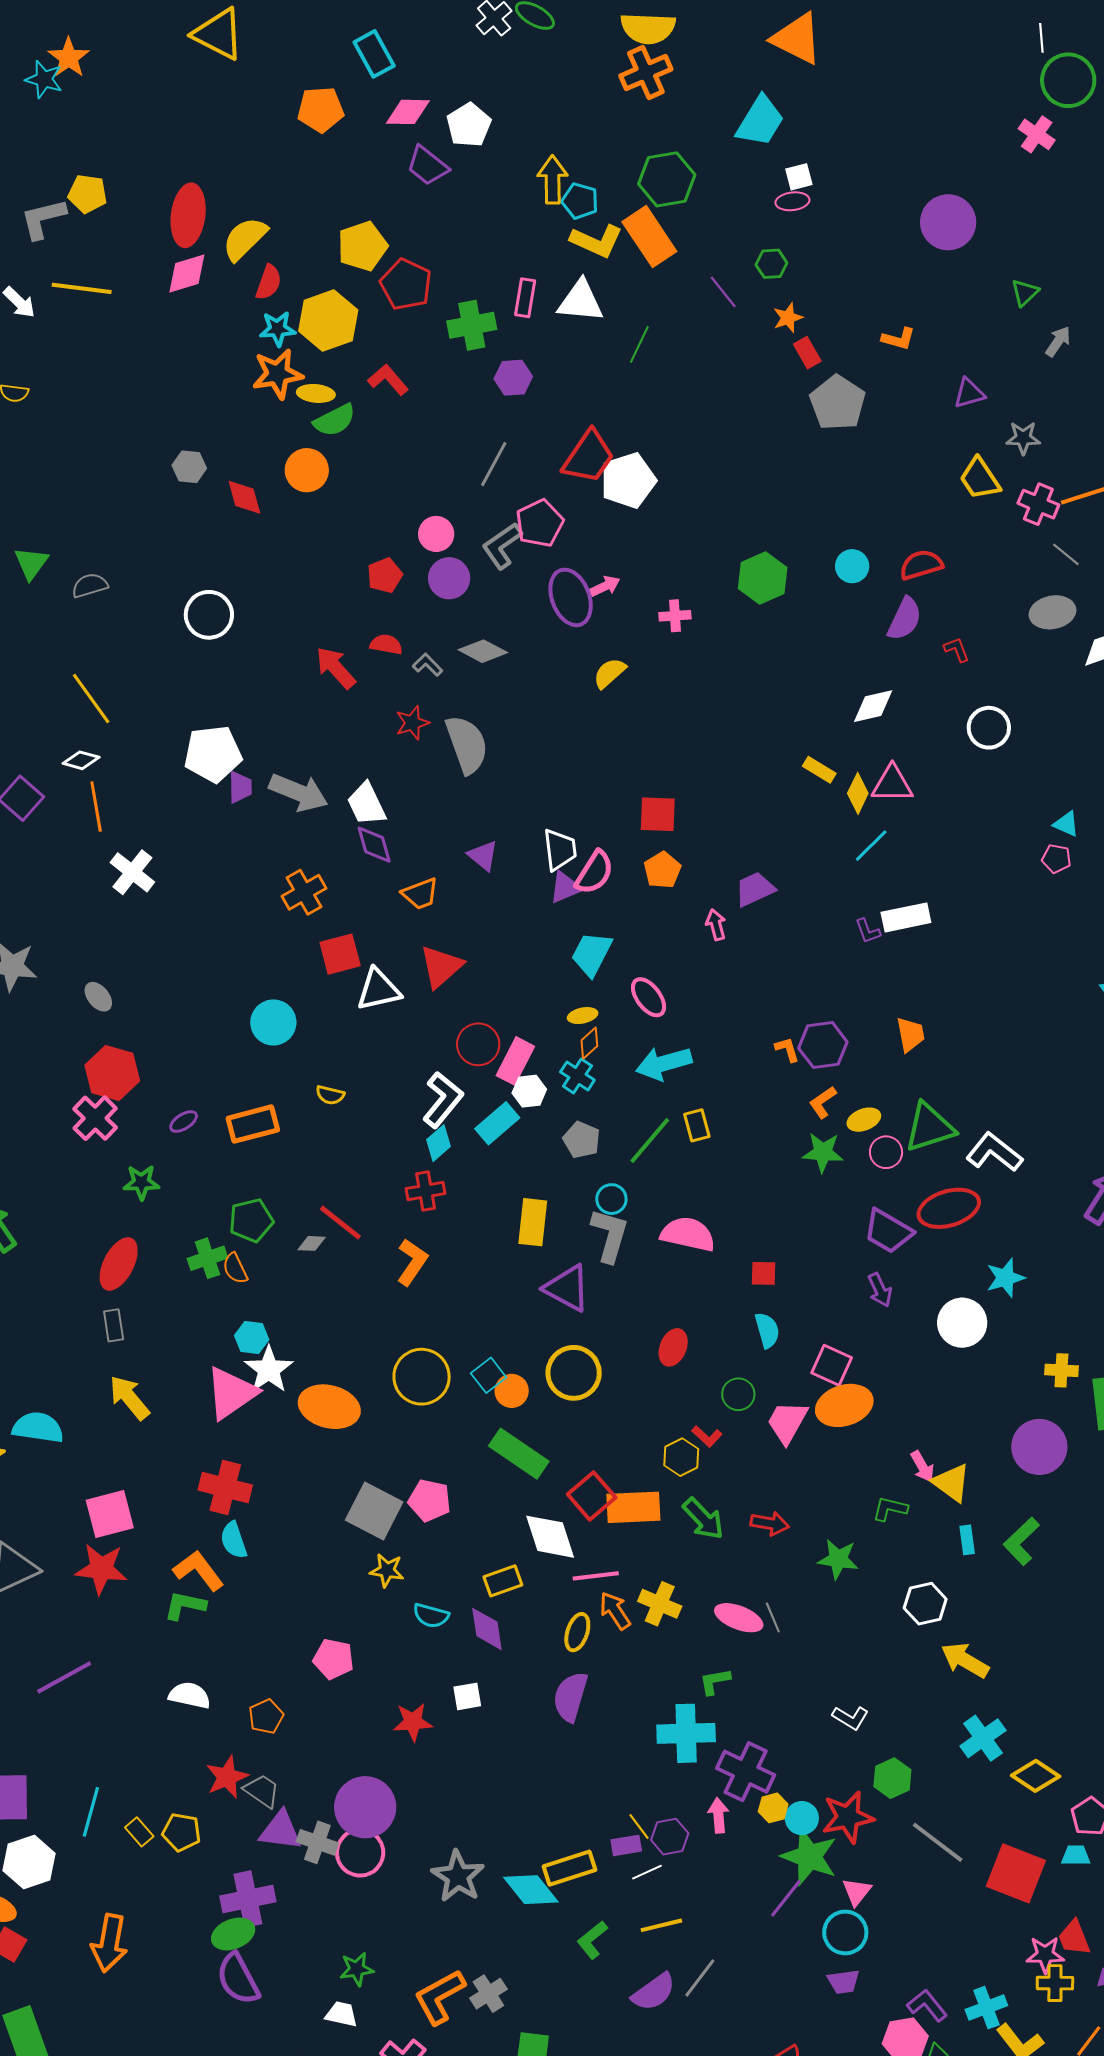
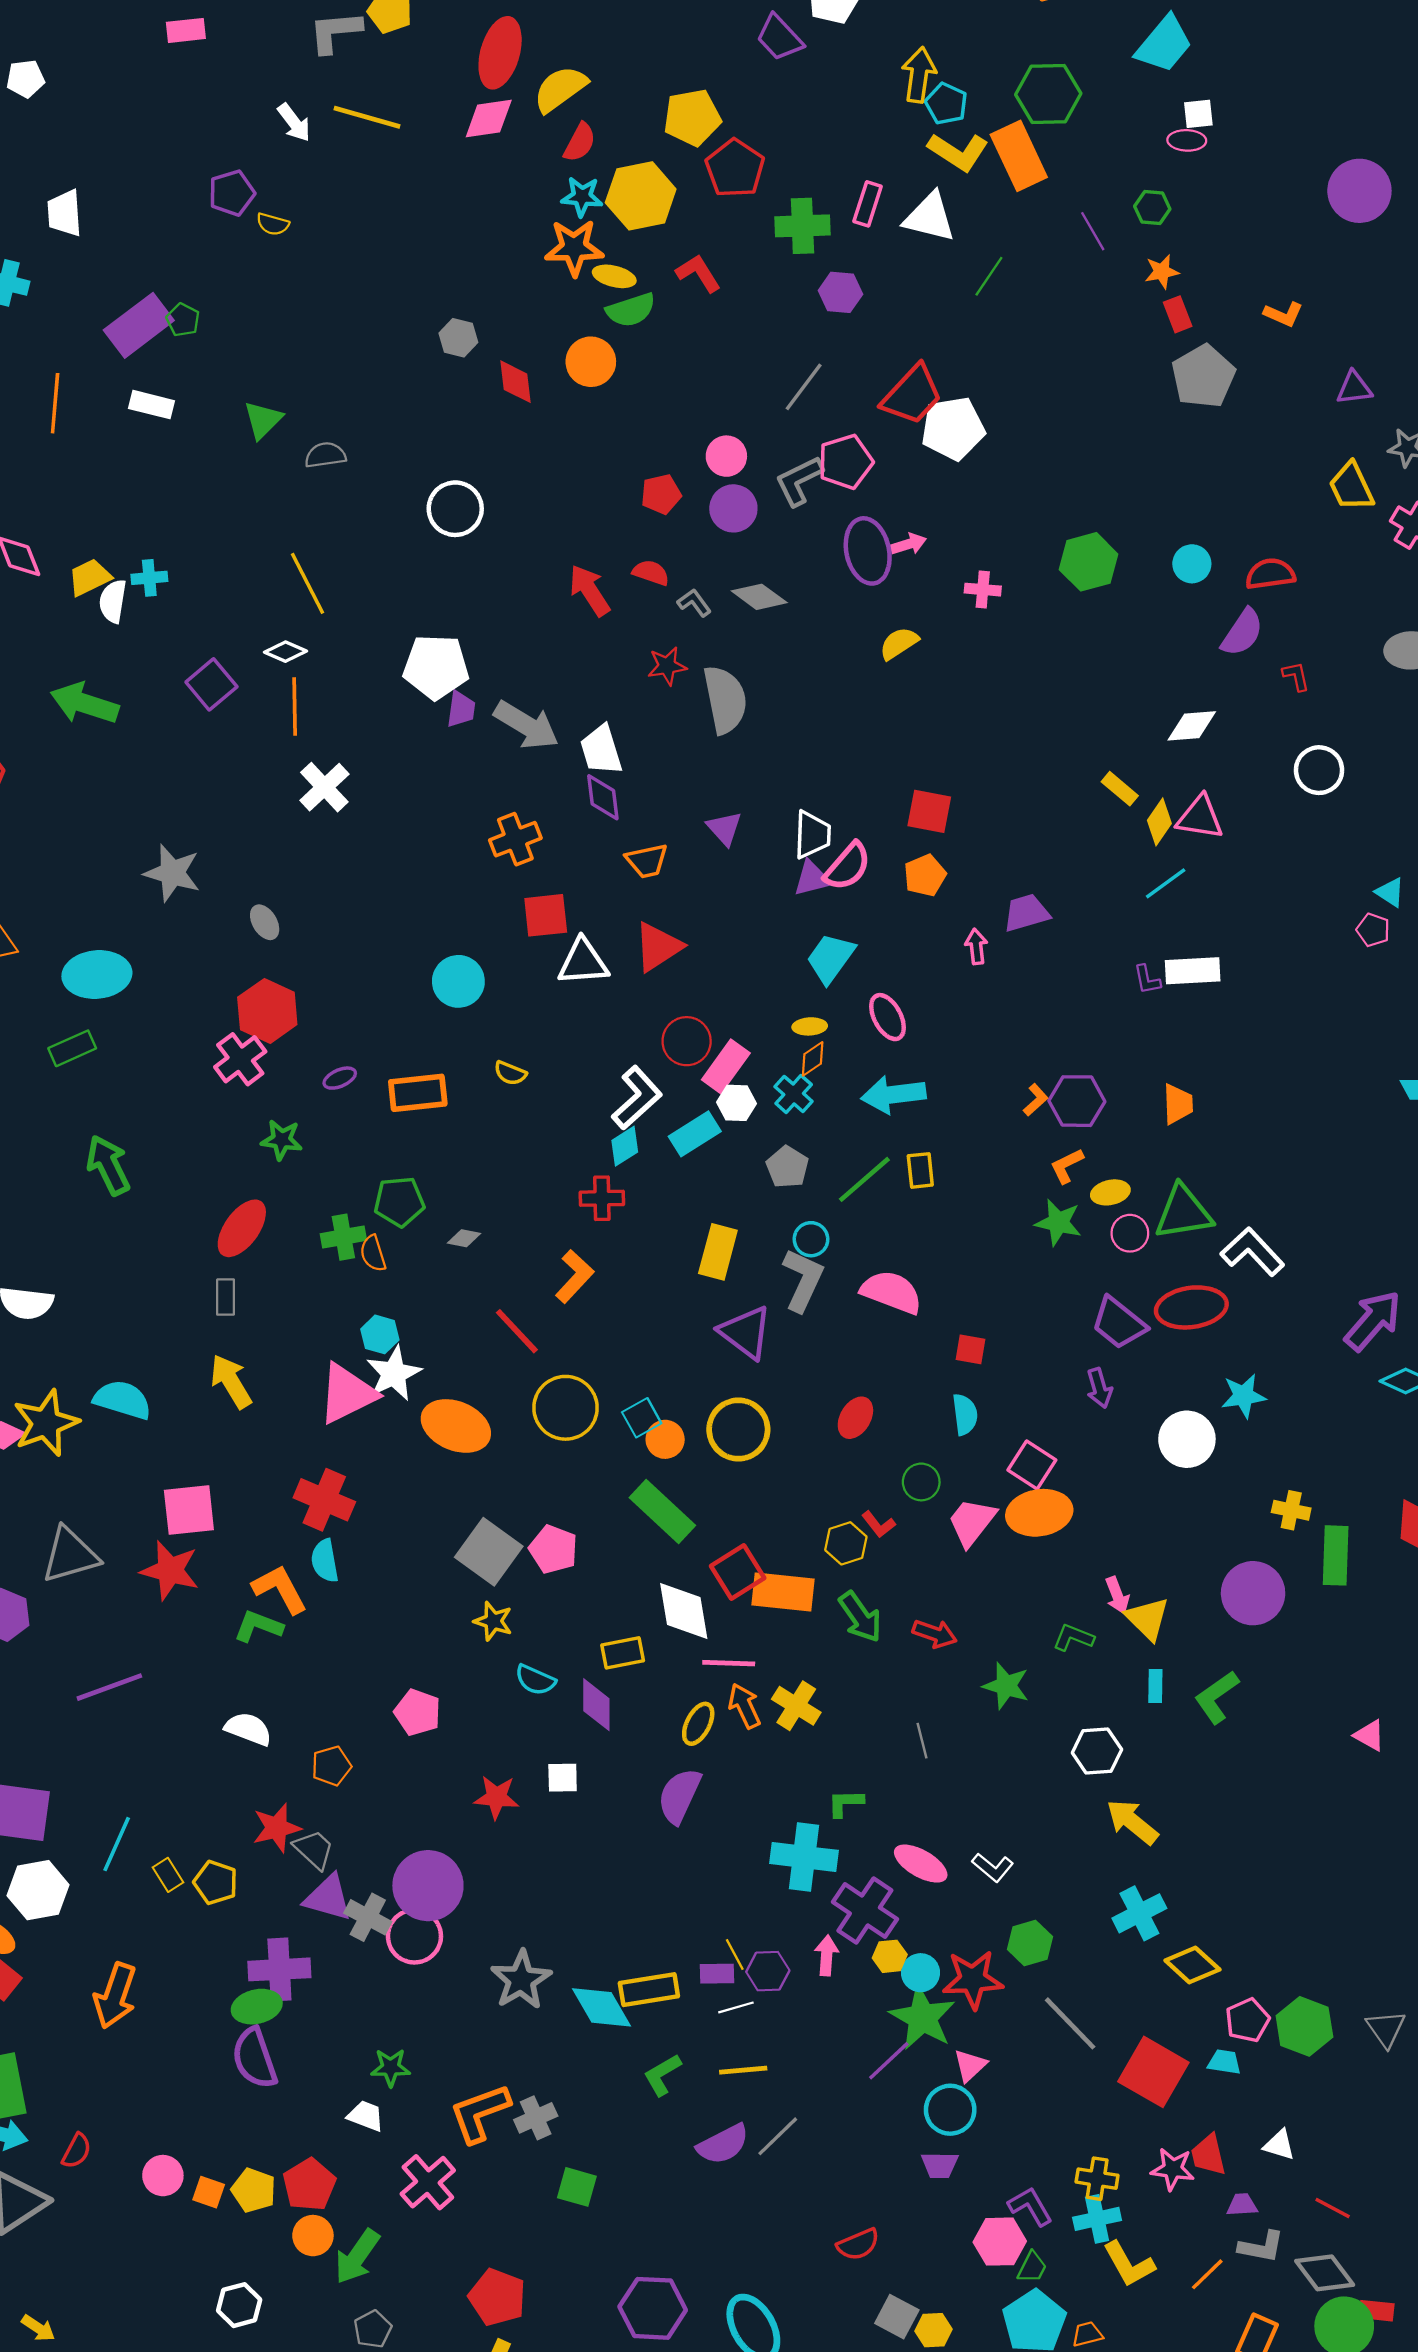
orange L-shape: (787, 1049) -> (1036, 1100), turned 56
red line: (340, 1223) -> (517, 1331), moved
pink ellipse: (739, 1618) -> (921, 1864), moved
yellow cross: (1055, 1983) -> (1097, 2179), moved

